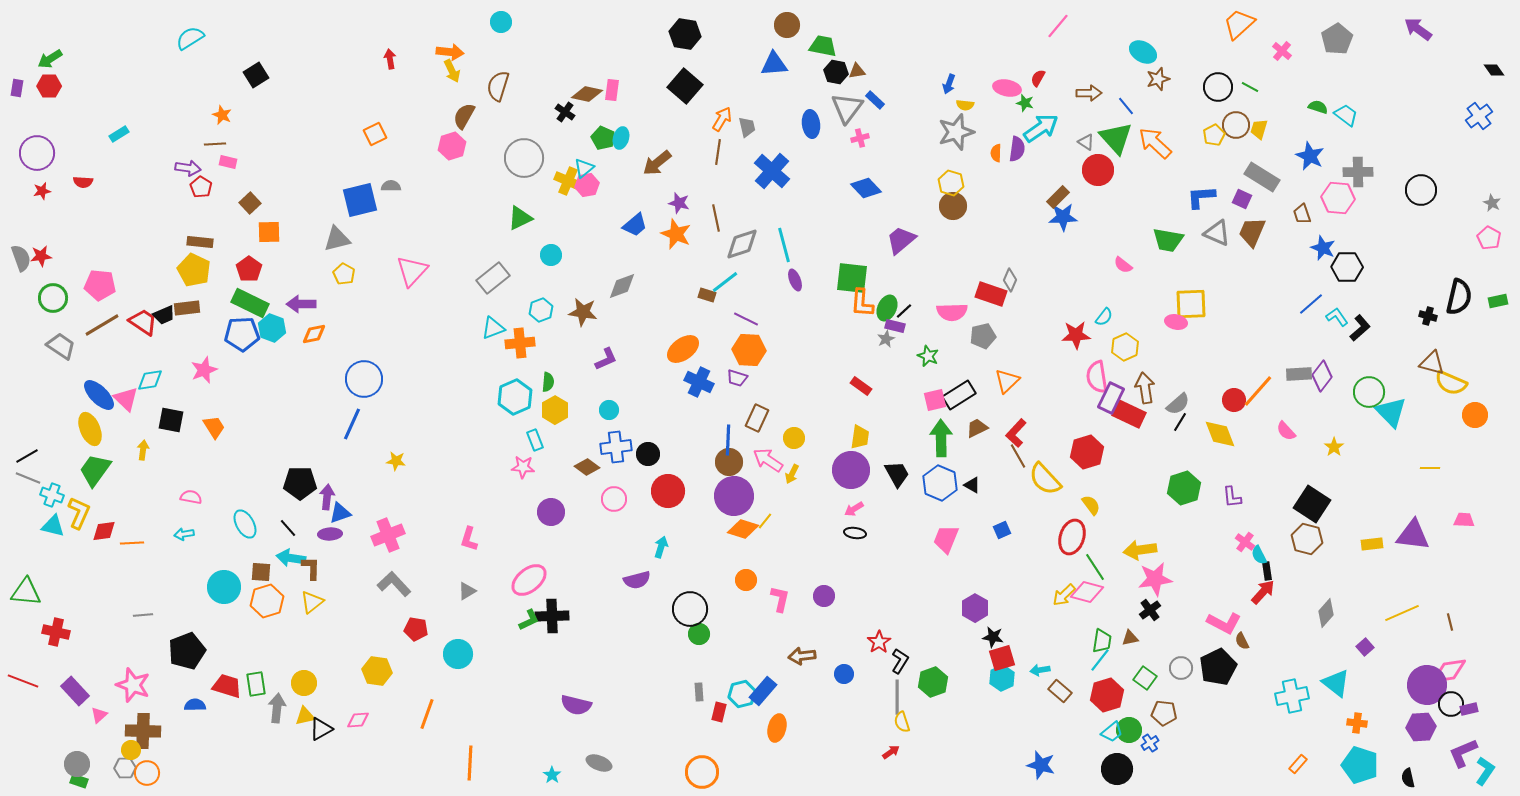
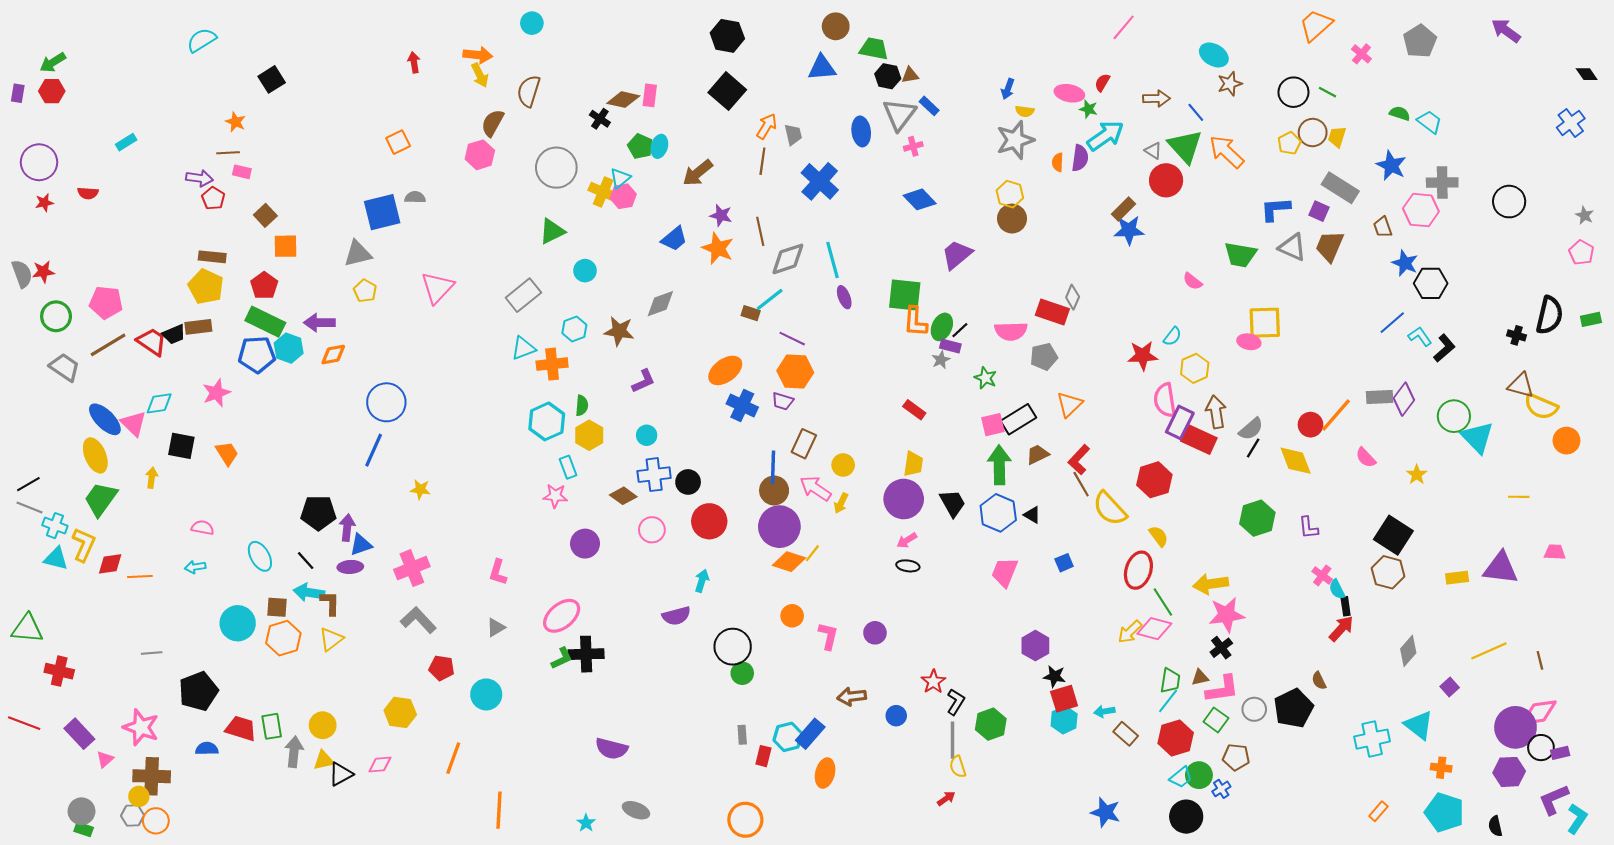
pink L-shape: (1224, 623) -> (1222, 689), moved, turned -36

